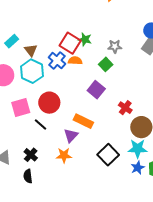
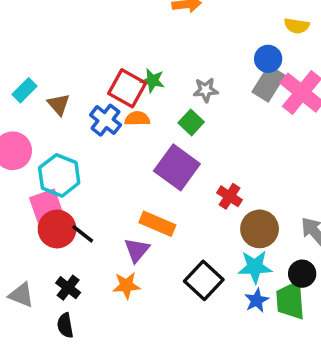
cyan hexagon: (32, 71) -> (59, 175), moved
purple square: (96, 90) -> (177, 167), size x1.4
red circle: (49, 103) -> (57, 229), moved

